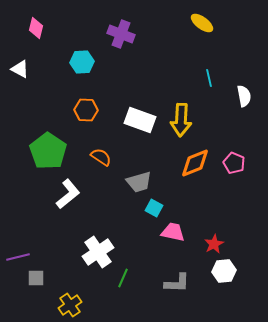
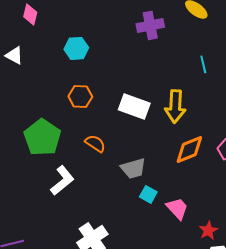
purple cross: (121, 34) -> (150, 25), moved, turned -32
pink trapezoid: (173, 232) -> (177, 208), moved, turned 35

